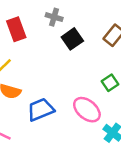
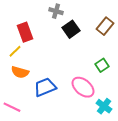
red rectangle: (16, 29) -> (25, 32), moved

